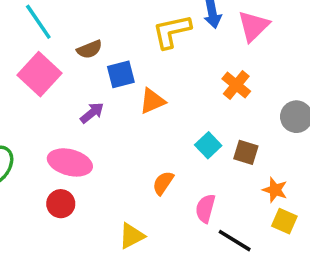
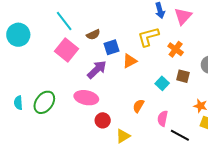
yellow L-shape: (172, 31) -> (148, 37), moved
purple arrow: (92, 113) -> (97, 69), size x1.5
brown square: (246, 152) -> (183, 76), moved
red circle: (61, 204) -> (103, 120), moved

